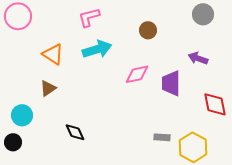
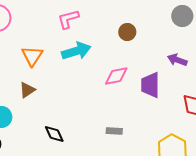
orange triangle: (53, 54) -> (32, 56), turned 30
gray rectangle: (162, 137) -> (114, 131), moved

